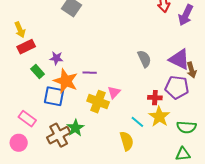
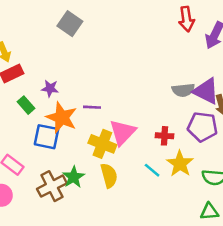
gray semicircle: (144, 59) -> (183, 90), moved, turned 108
pink triangle: (114, 92) -> (123, 132), size x1.6
red cross: (155, 98) -> (164, 136), moved
yellow semicircle: (127, 141) -> (109, 176), moved

